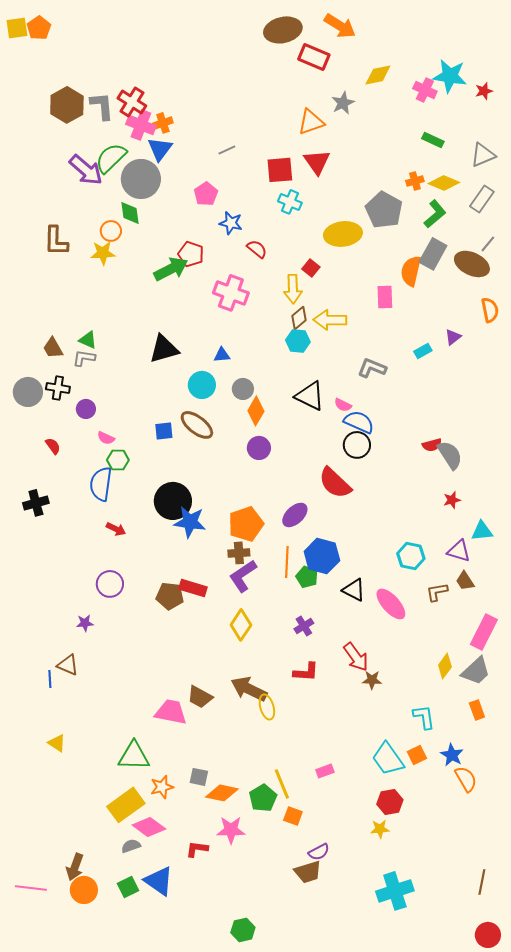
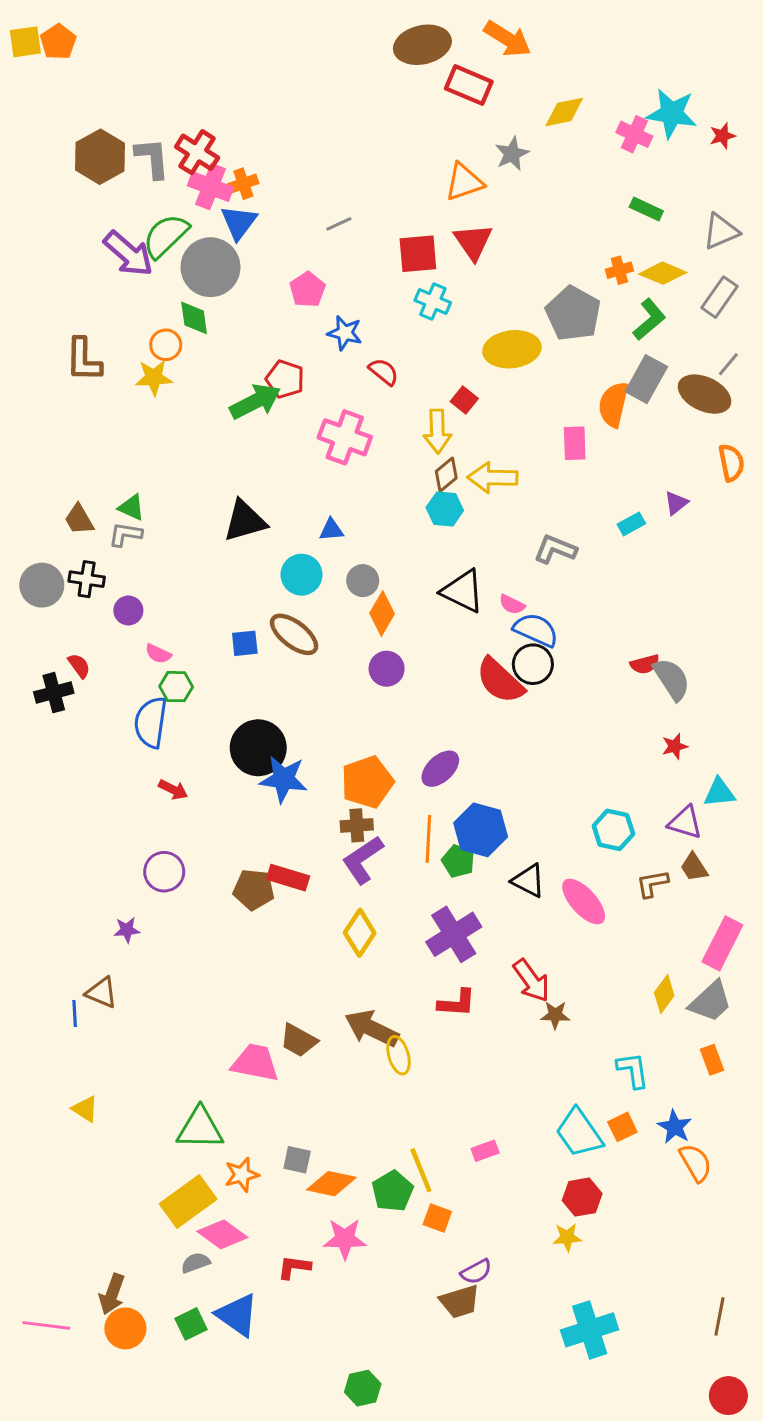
red semicircle: (335, 483) -> (500, 681), moved
black cross: (36, 503) -> (54, 693), moved
purple cross: (304, 626) -> (454, 934), size x1.8

